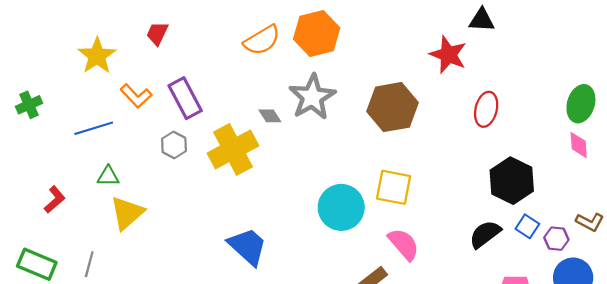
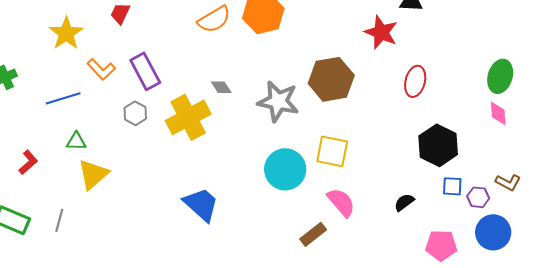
gray star: (312, 97) -> (278, 101), moved, turned -30
blue square: (527, 226) -> (452, 186), turned -30
black semicircle: (485, 234) -> (404, 202), moved, size x0.7

